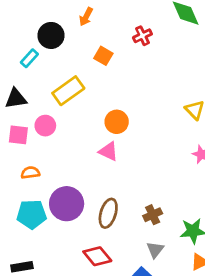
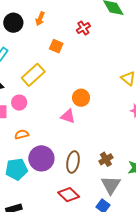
black circle: (51, 35) -> (13, 23), moved
orange circle: (117, 122) -> (81, 98), moved
orange semicircle: (30, 173) -> (22, 134), moved
gray triangle: (155, 250) -> (111, 185), size x1.5

